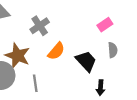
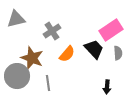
pink rectangle: (105, 25) -> (111, 30), size x1.6
black trapezoid: (86, 61) -> (94, 49), moved

